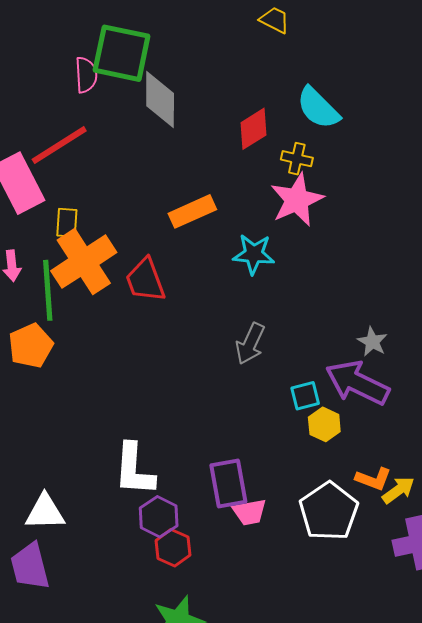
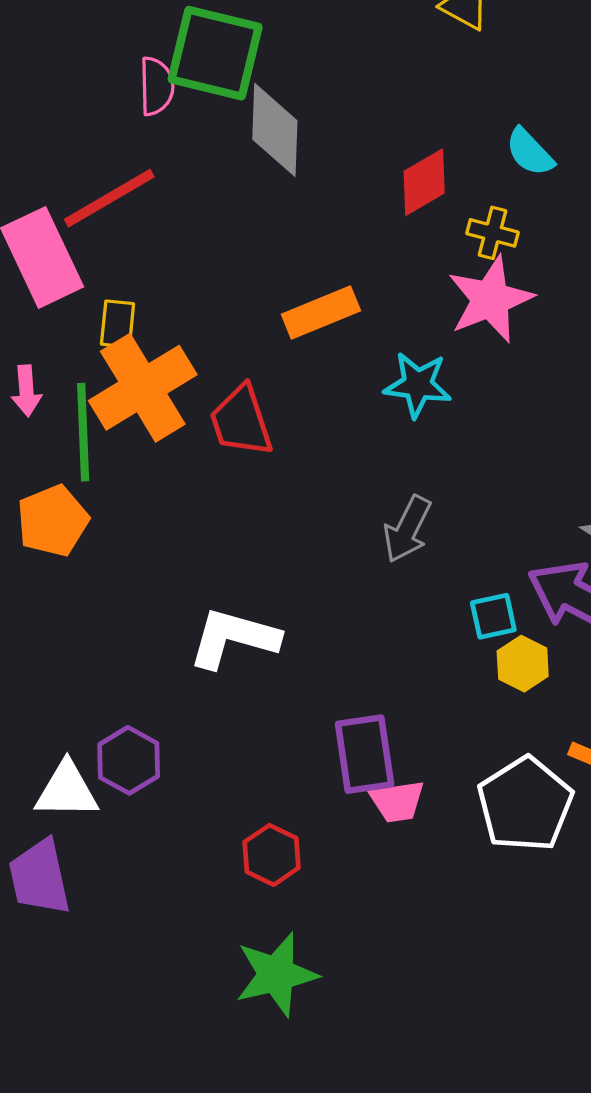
cyan semicircle: (318, 108) -> (530, 152), size x0.7
white L-shape: (134, 469) -> (234, 638), moved, turned 100
purple hexagon: (159, 517) -> (129, 760), moved

